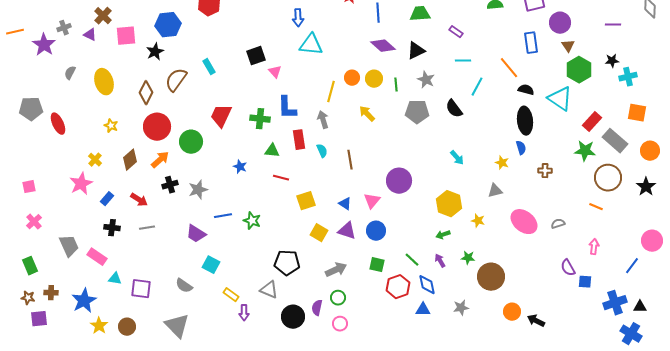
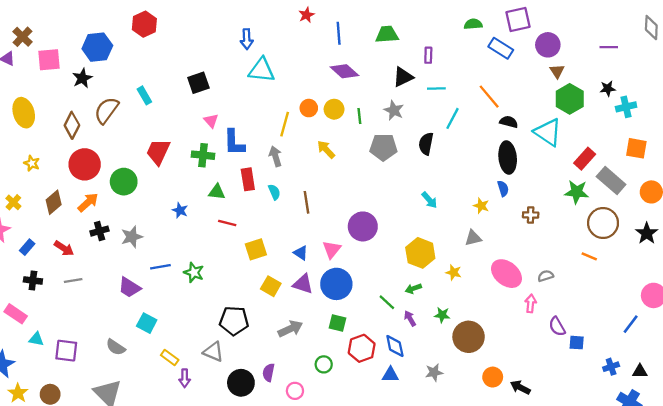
purple rectangle: (456, 32) -> (428, 55), turned 56
blue rectangle: (531, 43) -> (501, 48), moved, turned -50
black triangle: (416, 51) -> (403, 77), moved
pink triangle: (275, 72) -> (211, 121), moved
black semicircle: (454, 109) -> (426, 144), turned 48
blue circle: (376, 231) -> (336, 284), size x1.4
pink arrow: (594, 247) -> (531, 303), moved
green line: (412, 260) -> (387, 302), moved
green circle: (338, 298) -> (324, 364), moved
blue cross: (615, 303) -> (611, 367), size x0.6

